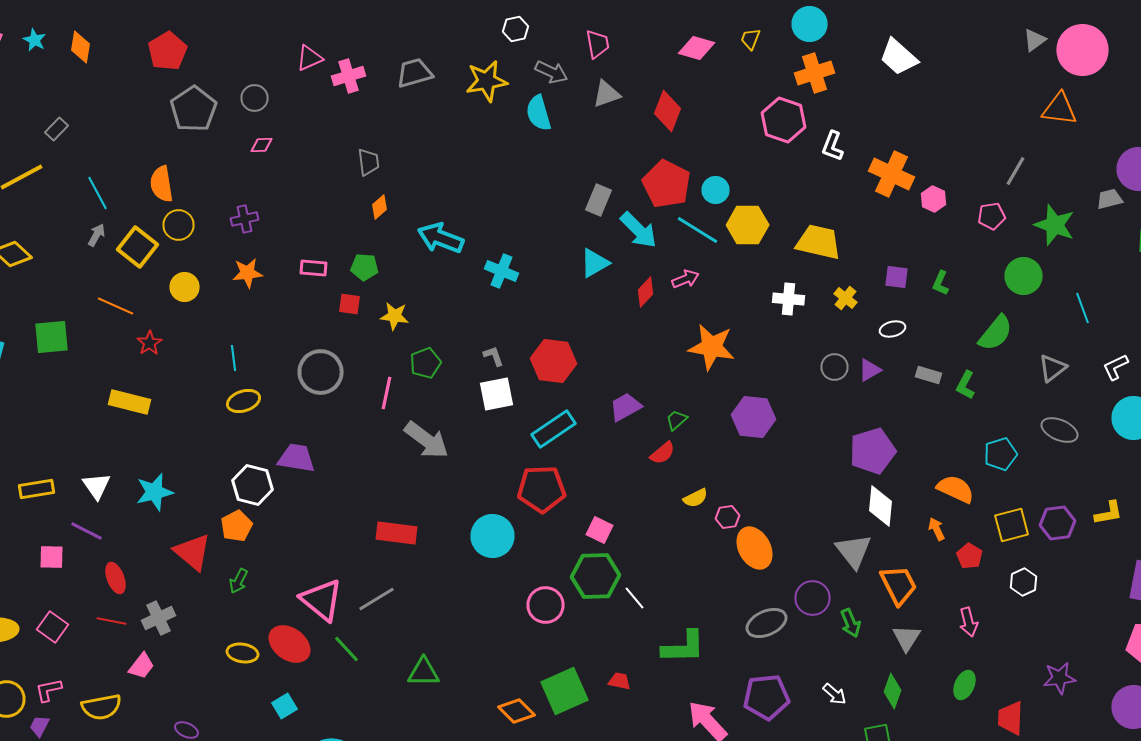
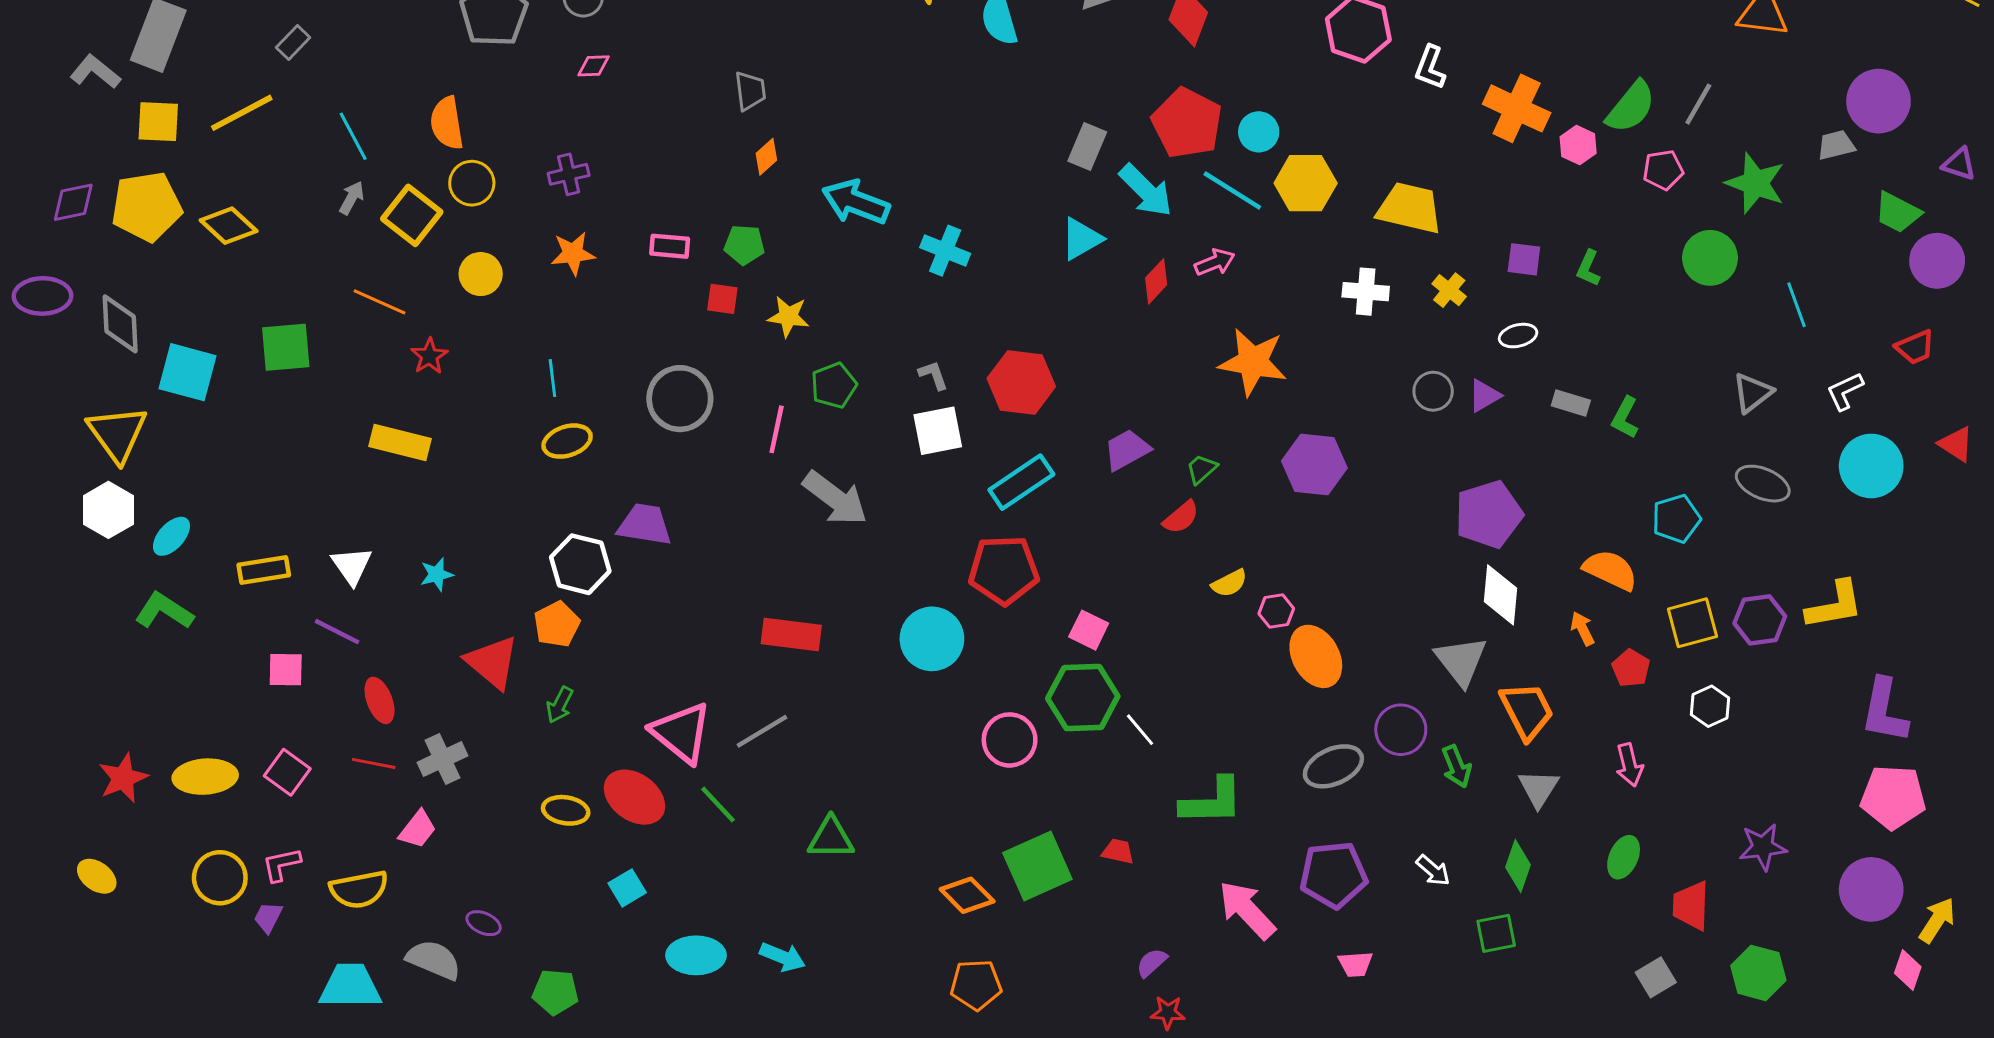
green semicircle: (996, 333) -> (1631, 107), moved
cyan star: (154, 492) -> (437, 574), size x0.6
yellow L-shape: (1108, 513) -> (1835, 605), size x1.4

